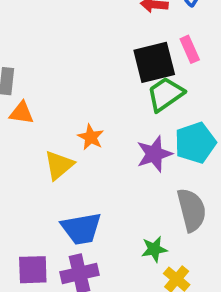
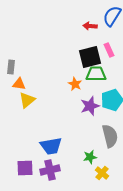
green trapezoid: (165, 94) -> (96, 74), turned 35
orange star: (91, 137) -> (75, 84), moved
yellow triangle: (59, 165) -> (27, 100), moved

